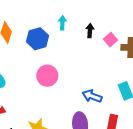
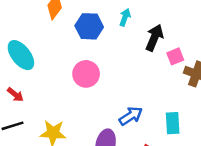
black arrow: (90, 31) -> (154, 38), size x1.5
blue arrow: (92, 96) -> (131, 116), turned 108

